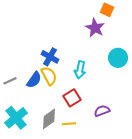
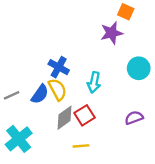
purple star: (95, 28) -> (112, 33), turned 30
purple semicircle: (102, 111) -> (134, 118), moved
gray diamond: (49, 119) -> (65, 118), moved

